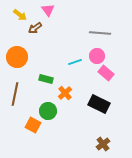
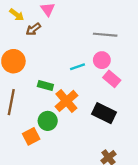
orange cross: (65, 93) -> (66, 101), size x1.5
orange square: (33, 125) -> (31, 136), turned 35

